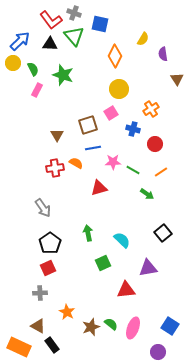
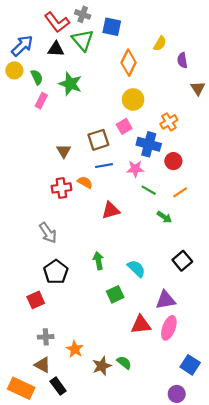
blue cross: (133, 129) -> (149, 144), size x1.5
pink star: (113, 162) -> (135, 169), moved
red square: (48, 268) -> (36, 300), moved
gray cross: (40, 293) -> (46, 337), moved
pink ellipse: (133, 328) -> (169, 328), moved

